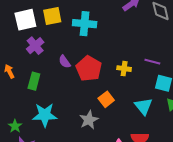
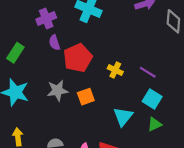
purple cross: (35, 46) -> (46, 19), moved
gray star: (89, 120) -> (57, 91), moved

